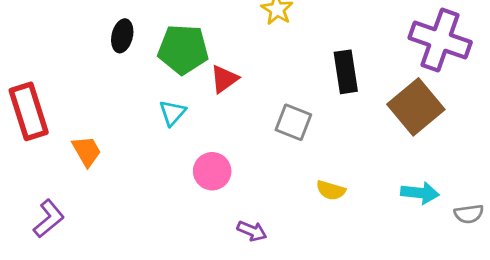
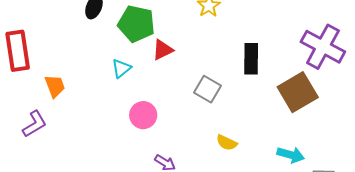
purple L-shape: (49, 219) -> (35, 124), moved

